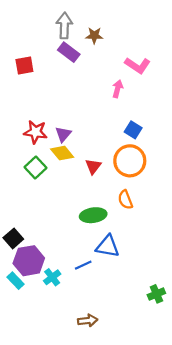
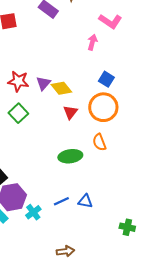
yellow diamond: (62, 153) -> (61, 88), moved
blue triangle: (108, 246) -> (85, 201), moved, size x0.7
green cross: (156, 294) -> (127, 227), turned 35

